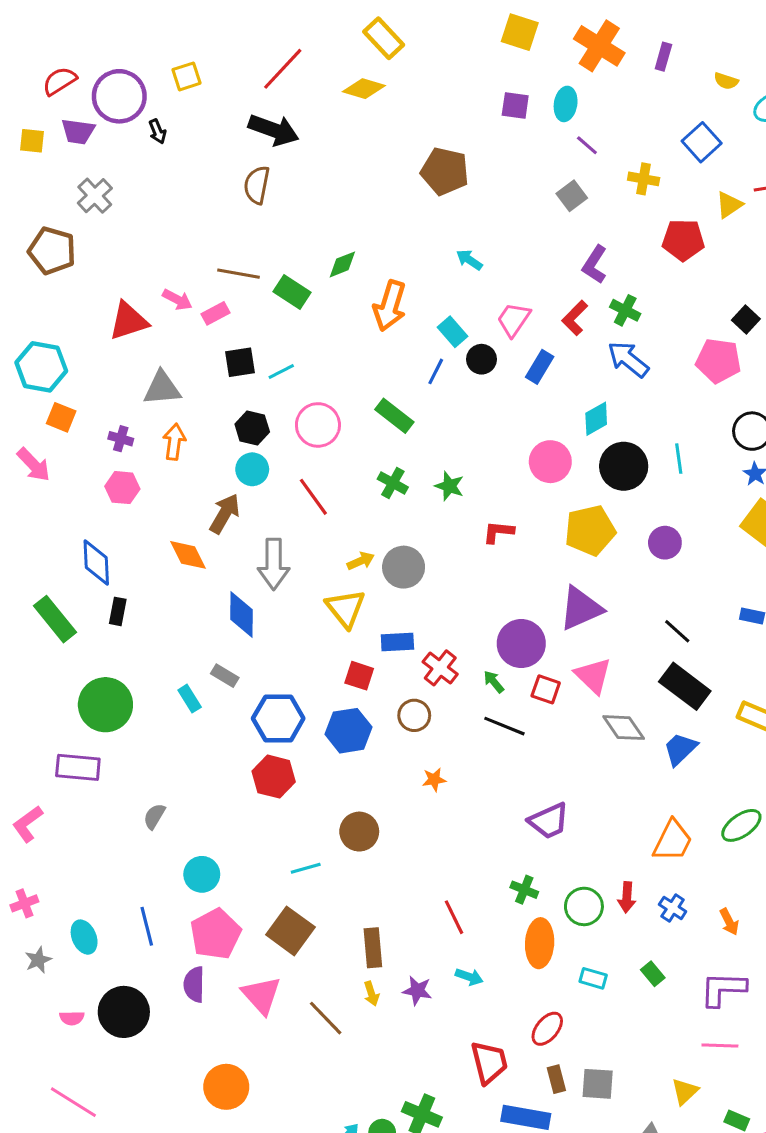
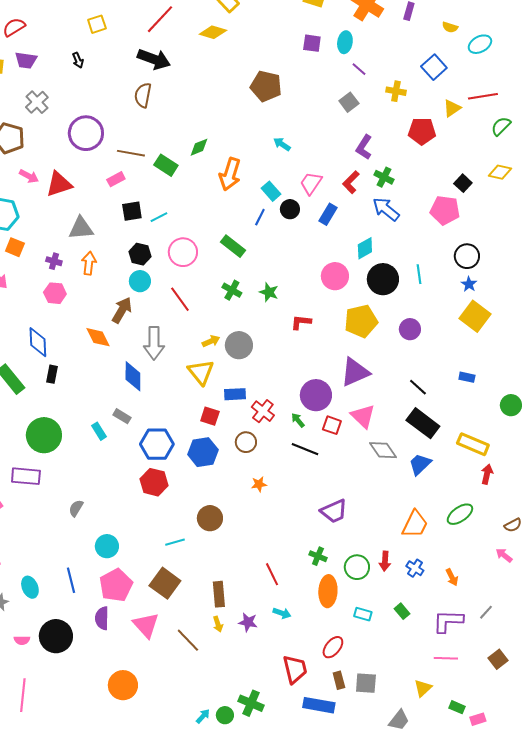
purple circle: (119, 96) -> (86, 133), moved
pink arrow: (177, 300) -> (29, 176), moved
pink line: (73, 1102) -> (23, 695), turned 64

